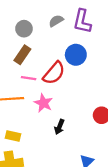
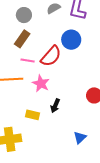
yellow rectangle: (13, 136) -> (32, 115), moved

